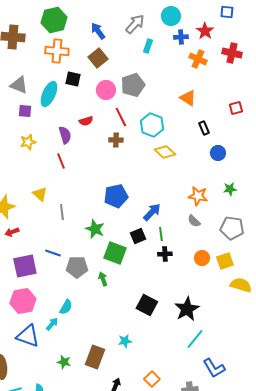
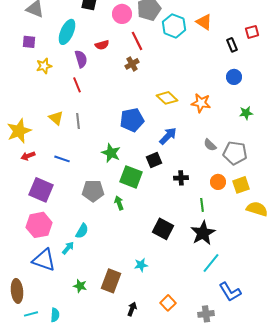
cyan ellipse: (49, 94) -> (67, 32), moved
purple square: (25, 111) -> (29, 42), moved
cyan hexagon: (152, 125) -> (174, 26), moved
black rectangle: (204, 128) -> (232, 45), moved
brown cross: (116, 140) -> (132, 64), turned -32
yellow diamond: (165, 152) -> (167, 98), moved
orange star: (198, 196) -> (201, 103), moved
gray line: (62, 212) -> (78, 121), moved
gray pentagon: (232, 228) -> (235, 153), moved
green line: (161, 234) -> (202, 205), moved
blue line: (53, 253) -> (62, 159), moved
purple square: (25, 266) -> (41, 190), turned 35

